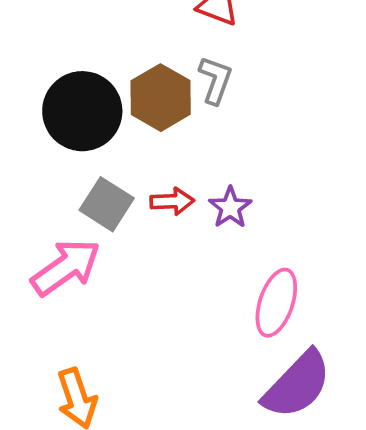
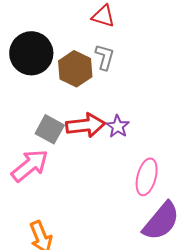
black circle: (82, 111) -> (31, 53), moved
red arrow: (172, 201) -> (86, 125), size x1.6

